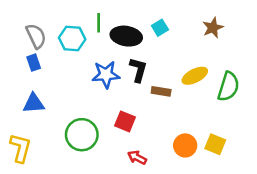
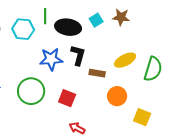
brown star: (213, 28) -> (121, 17), moved, turned 30
green circle: (82, 135) -> (31, 91), moved
orange circle: (185, 145) -> (117, 96), moved

